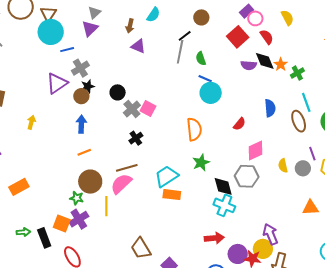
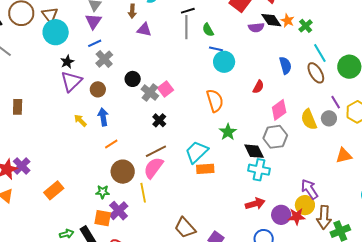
black line: (185, 36) -> (188, 11), turned 32
blue line: (67, 50) -> (95, 43), moved
gray cross: (80, 68) -> (104, 59), moved
black star: (88, 86) -> (67, 62), moved
pink square: (148, 109) -> (166, 89), turned 35
yellow arrow: (31, 122) -> (80, 120), moved, turned -48
yellow semicircle: (283, 166) -> (309, 119), size x1.5
green star: (77, 198) -> (103, 192), moved

